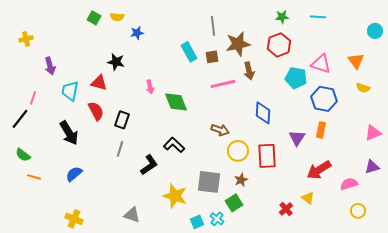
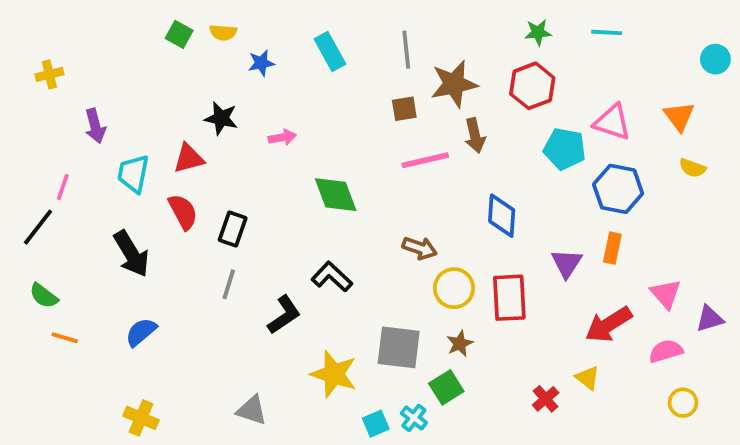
cyan rectangle: (189, 52) -> (330, 52), moved
red triangle: (99, 83) -> (189, 158), turned -30
pink arrow: (150, 87) -> (282, 137), moved, turned -88
pink triangle: (373, 133) -> (666, 294), moved, turned -48

